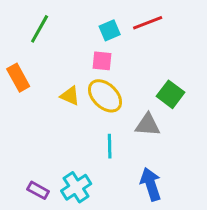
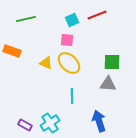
green line: (40, 29) -> (26, 19), turned 48
orange rectangle: (18, 78) -> (12, 51), turned -42
green square: (171, 94) -> (112, 62), turned -36
gray triangle: (148, 125) -> (108, 84), moved

